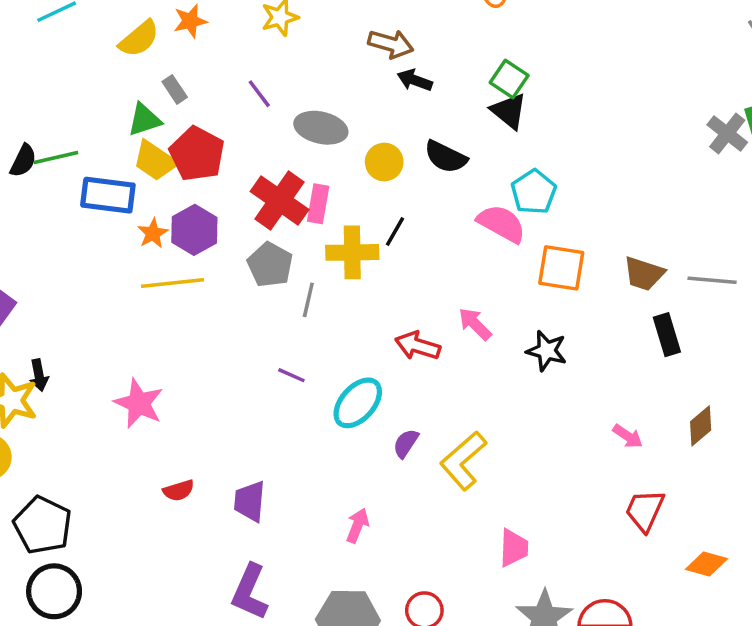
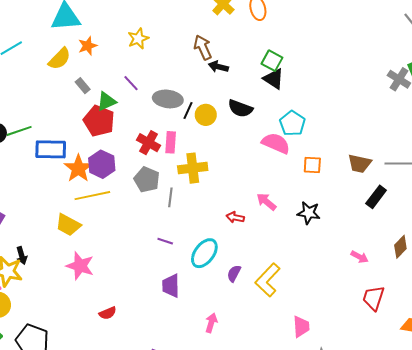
brown arrow: (391, 44) -> (203, 47), turned -125
green triangle: (144, 120) -> (106, 101), moved
yellow trapezoid: (155, 161) -> (68, 225), moved
red cross: (280, 200) -> (149, 143), size x0.7
black line: (395, 232) -> (188, 111), moved
orange star: (153, 233) -> (78, 168), size x1.6
orange square: (561, 268) -> (312, 165), size x0.7
black rectangle: (667, 335) -> (376, 197), turned 60
red arrow: (418, 346) -> (235, 217), size x0.7
purple trapezoid: (250, 501) -> (171, 286), moved

